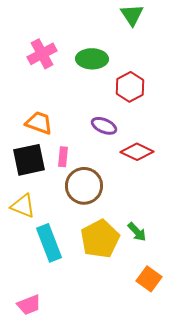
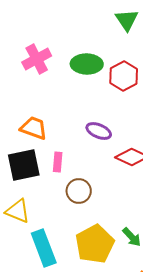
red hexagon: (130, 87) -> (124, 76), moved
brown circle: (84, 186) -> (79, 191), size x0.7

